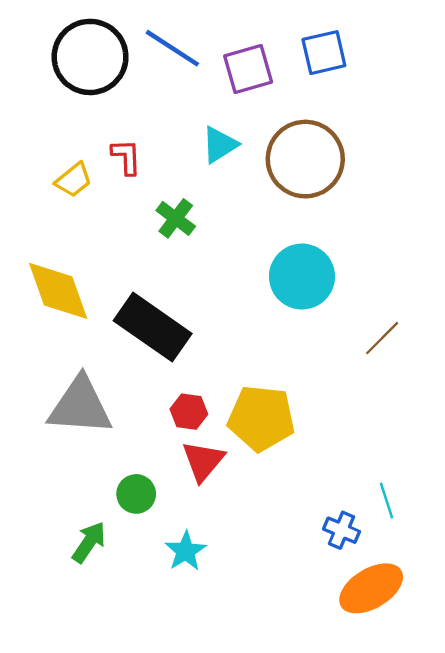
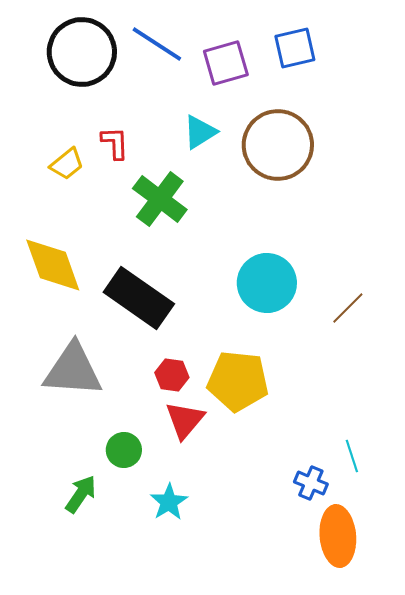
green cross: (176, 218) -> (160, 199), size x1.5
cyan circle: (302, 277) -> (267, 283), moved
orange ellipse: (371, 588) -> (338, 536), turned -64

